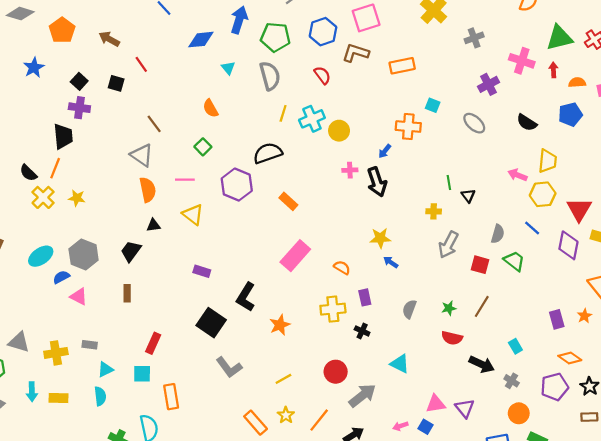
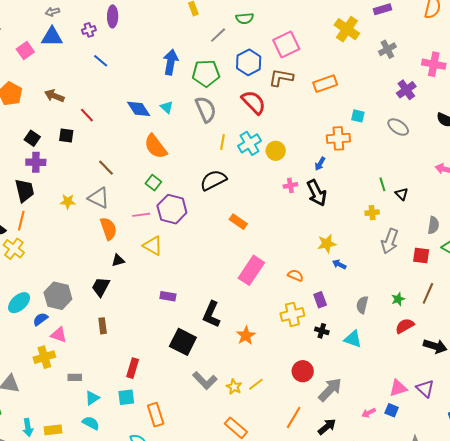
blue diamond: (201, 40) -> (139, 109), moved, turned 70
red semicircle: (322, 75) -> (254, 102), size x1.5
orange semicircle: (210, 108) -> (156, 147), size x1.5
purple hexagon: (237, 185) -> (172, 209), moved
yellow star: (77, 198) -> (68, 202), moved
red semicircle: (452, 338) -> (405, 326), turned 144
yellow cross: (56, 353) -> (44, 357), moved
cyan triangle: (400, 364) -> (353, 339), moved
cyan semicircle: (100, 396) -> (91, 423), turned -48
yellow star: (286, 415) -> (234, 387), moved

